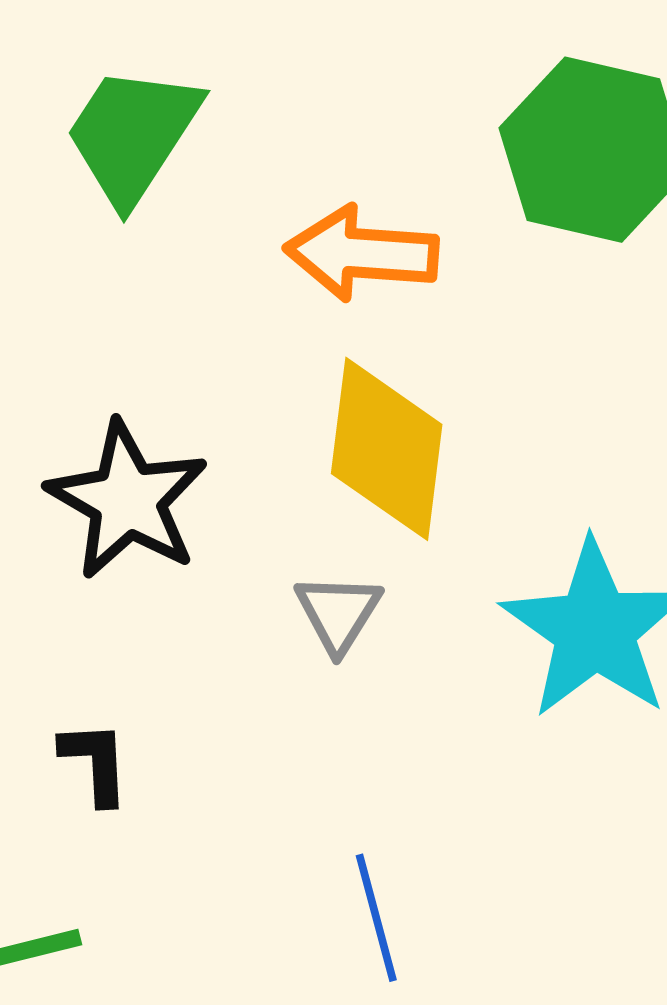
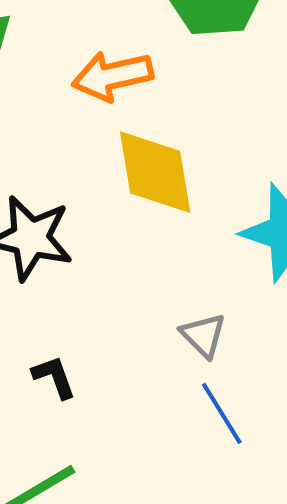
gray triangle: (338, 613) -> (203, 335), moved

